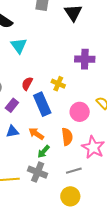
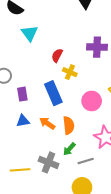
red semicircle: (27, 84) -> (57, 55), moved
purple rectangle: (12, 105) -> (22, 94), turned -48
orange semicircle: (67, 137) -> (69, 125), moved
green arrow: (44, 152) -> (69, 149), moved

